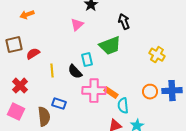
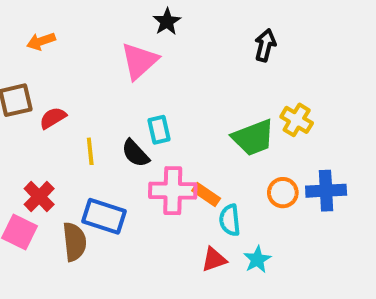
black arrow: (124, 22) -> (265, 45), moved, turned 35
pink triangle: (77, 25) -> (139, 61), size x1.5
green trapezoid: (110, 46) -> (253, 138), moved
red cross: (20, 86) -> (39, 197), moved
blue rectangle: (59, 104) -> (104, 216), size x1.5

